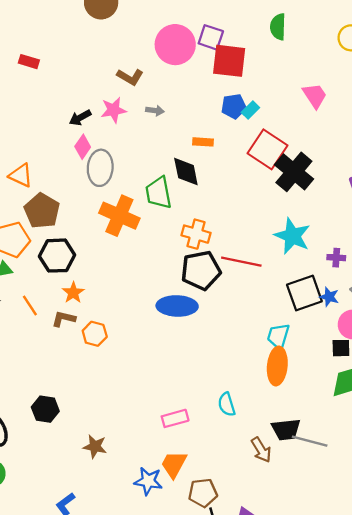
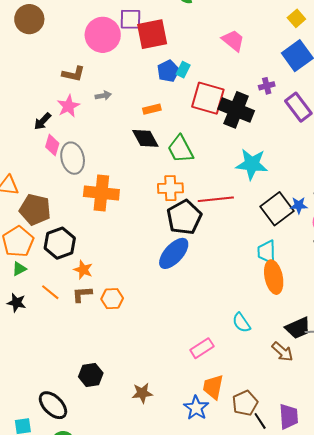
green trapezoid: (159, 193) -> (180, 149), moved
purple cross: (336, 258) -> (267, 86), moved
blue ellipse: (177, 306) -> (174, 253), turned -32
blue star: (148, 481) -> (196, 408), turned -30

